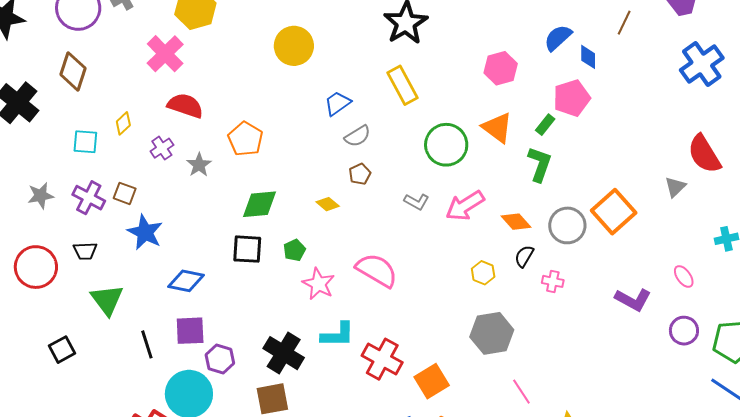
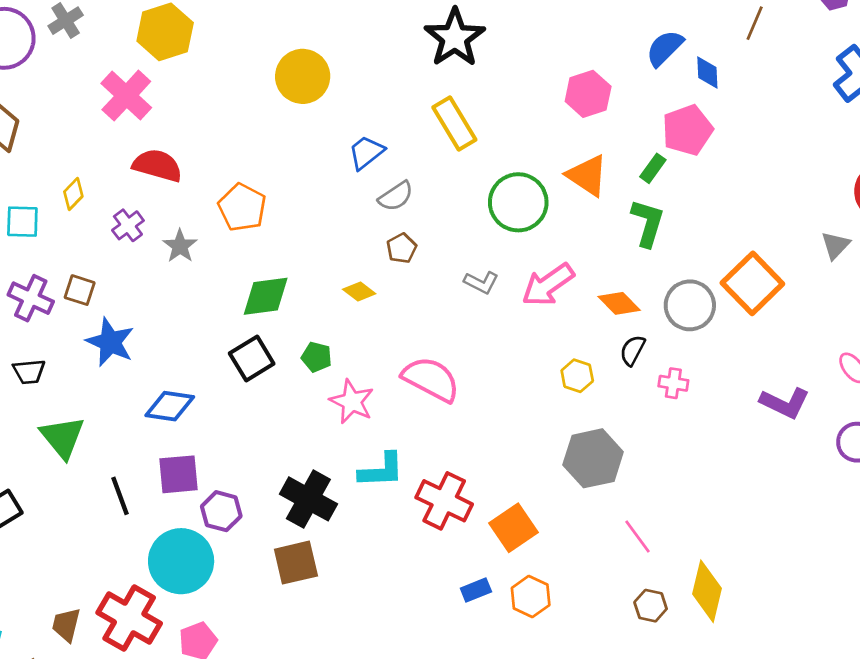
black square: (247, 249) -> (252, 359), turned -32
green pentagon: (294, 250) -> (317, 357), turned -30

